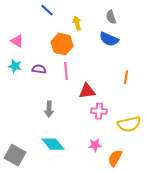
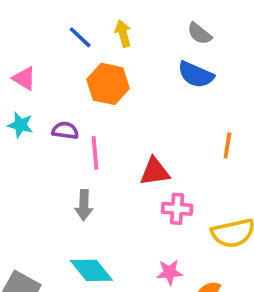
blue line: (47, 10) -> (80, 37), moved
gray semicircle: (111, 17) -> (199, 34), turned -32
yellow arrow: (77, 23) -> (123, 34), moved
pink line: (66, 71) -> (95, 153), moved

